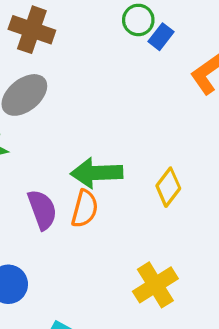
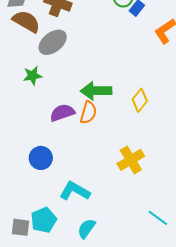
purple semicircle: (42, 210) -> (62, 113), turned -90

